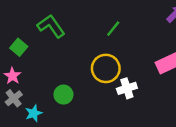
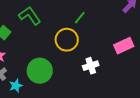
yellow circle: (106, 68) -> (67, 40), moved
green circle: (63, 95) -> (40, 71), size x1.6

